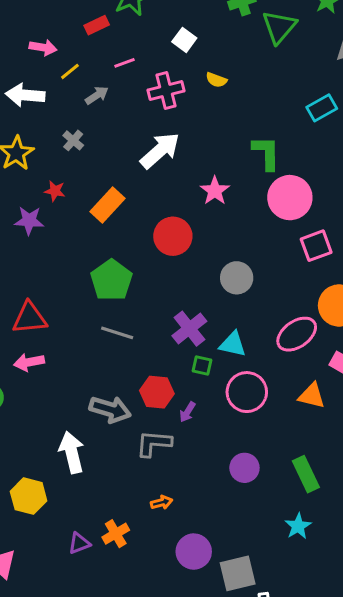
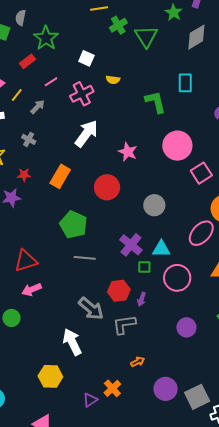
cyan rectangle: (322, 108) -> (185, 83), turned -48
green L-shape: (266, 153) -> (155, 102), moved
gray arrow: (110, 409) -> (91, 309), turned 36

